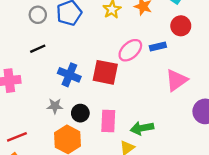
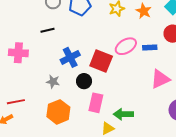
blue cross: (69, 75) -> (70, 57), turned 30
black circle: (80, 113) -> (84, 81), moved

